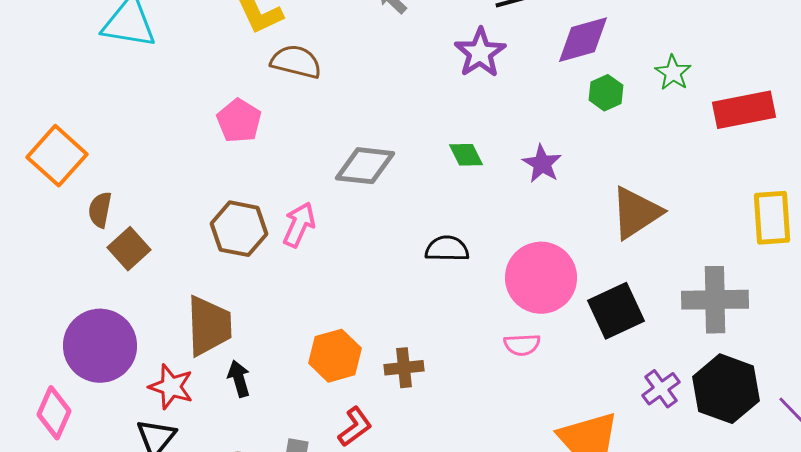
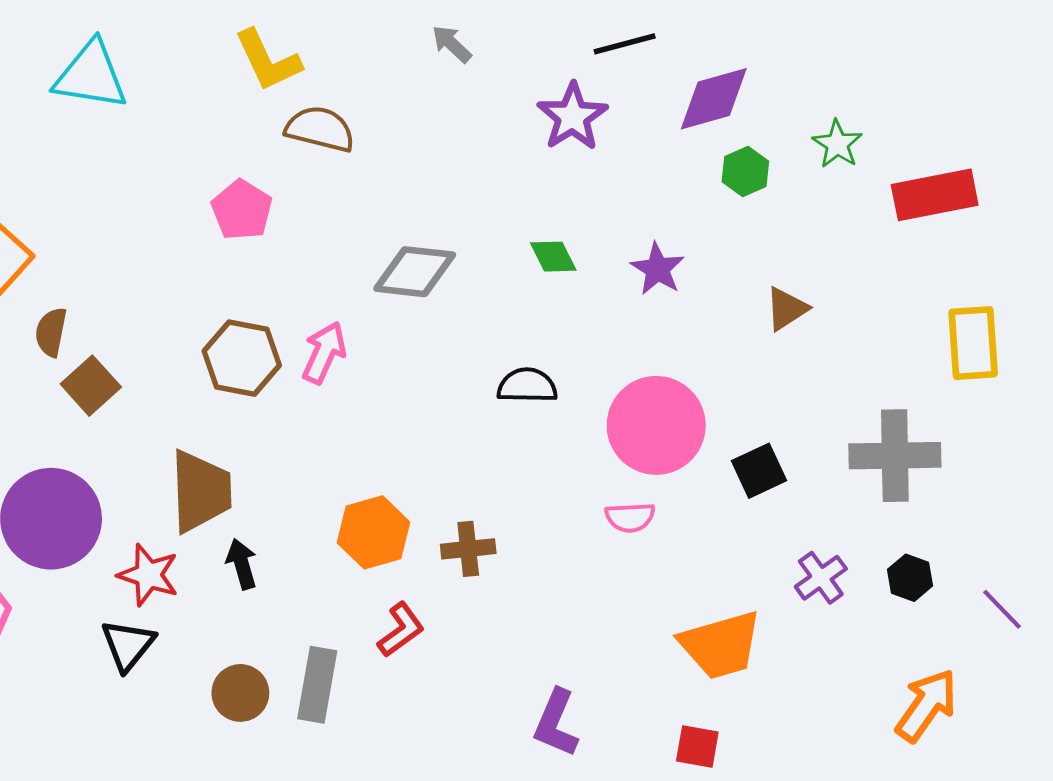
brown triangle: (636, 213) -> (787, 309), moved, size x0.6
black square: (616, 311) -> (759, 471), size x0.7
black hexagon: (726, 389) -> (910, 578), size x0.5

